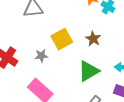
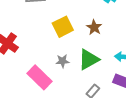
gray star: (41, 56) -> (63, 61), moved

